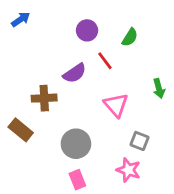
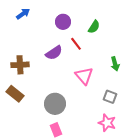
blue arrow: (21, 19) -> (23, 14), moved
brown cross: (44, 98) -> (20, 65), moved
gray square: (140, 141) -> (110, 97), moved
pink star: (128, 170) -> (107, 123), moved

